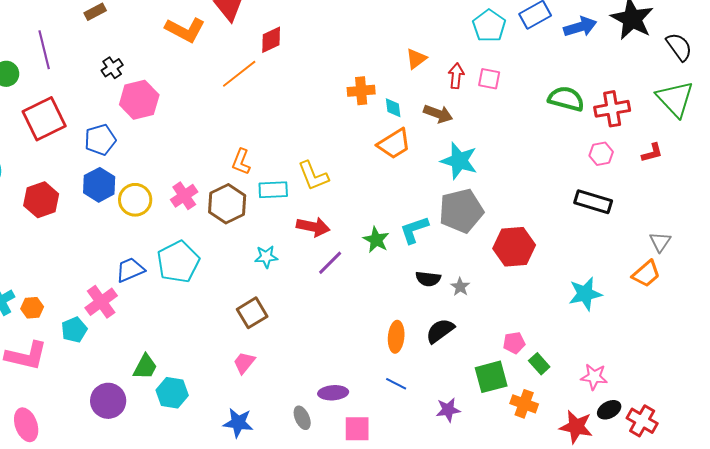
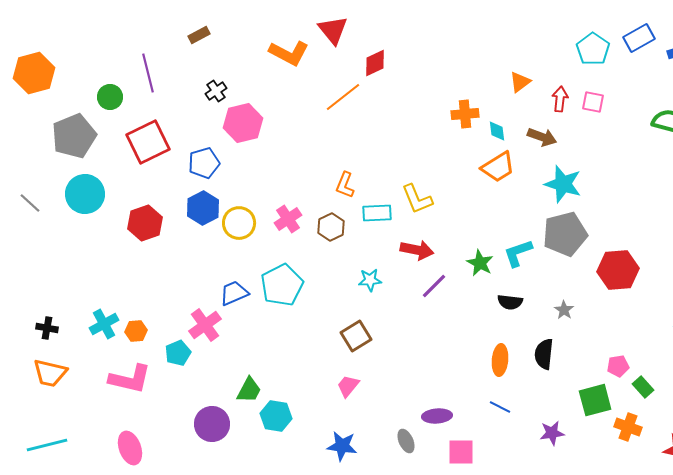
brown hexagon: (227, 204) -> (331, 227), size x0.7
black semicircle: (428, 279) -> (510, 302), moved
black semicircle: (440, 331) -> (544, 354), turned -48

